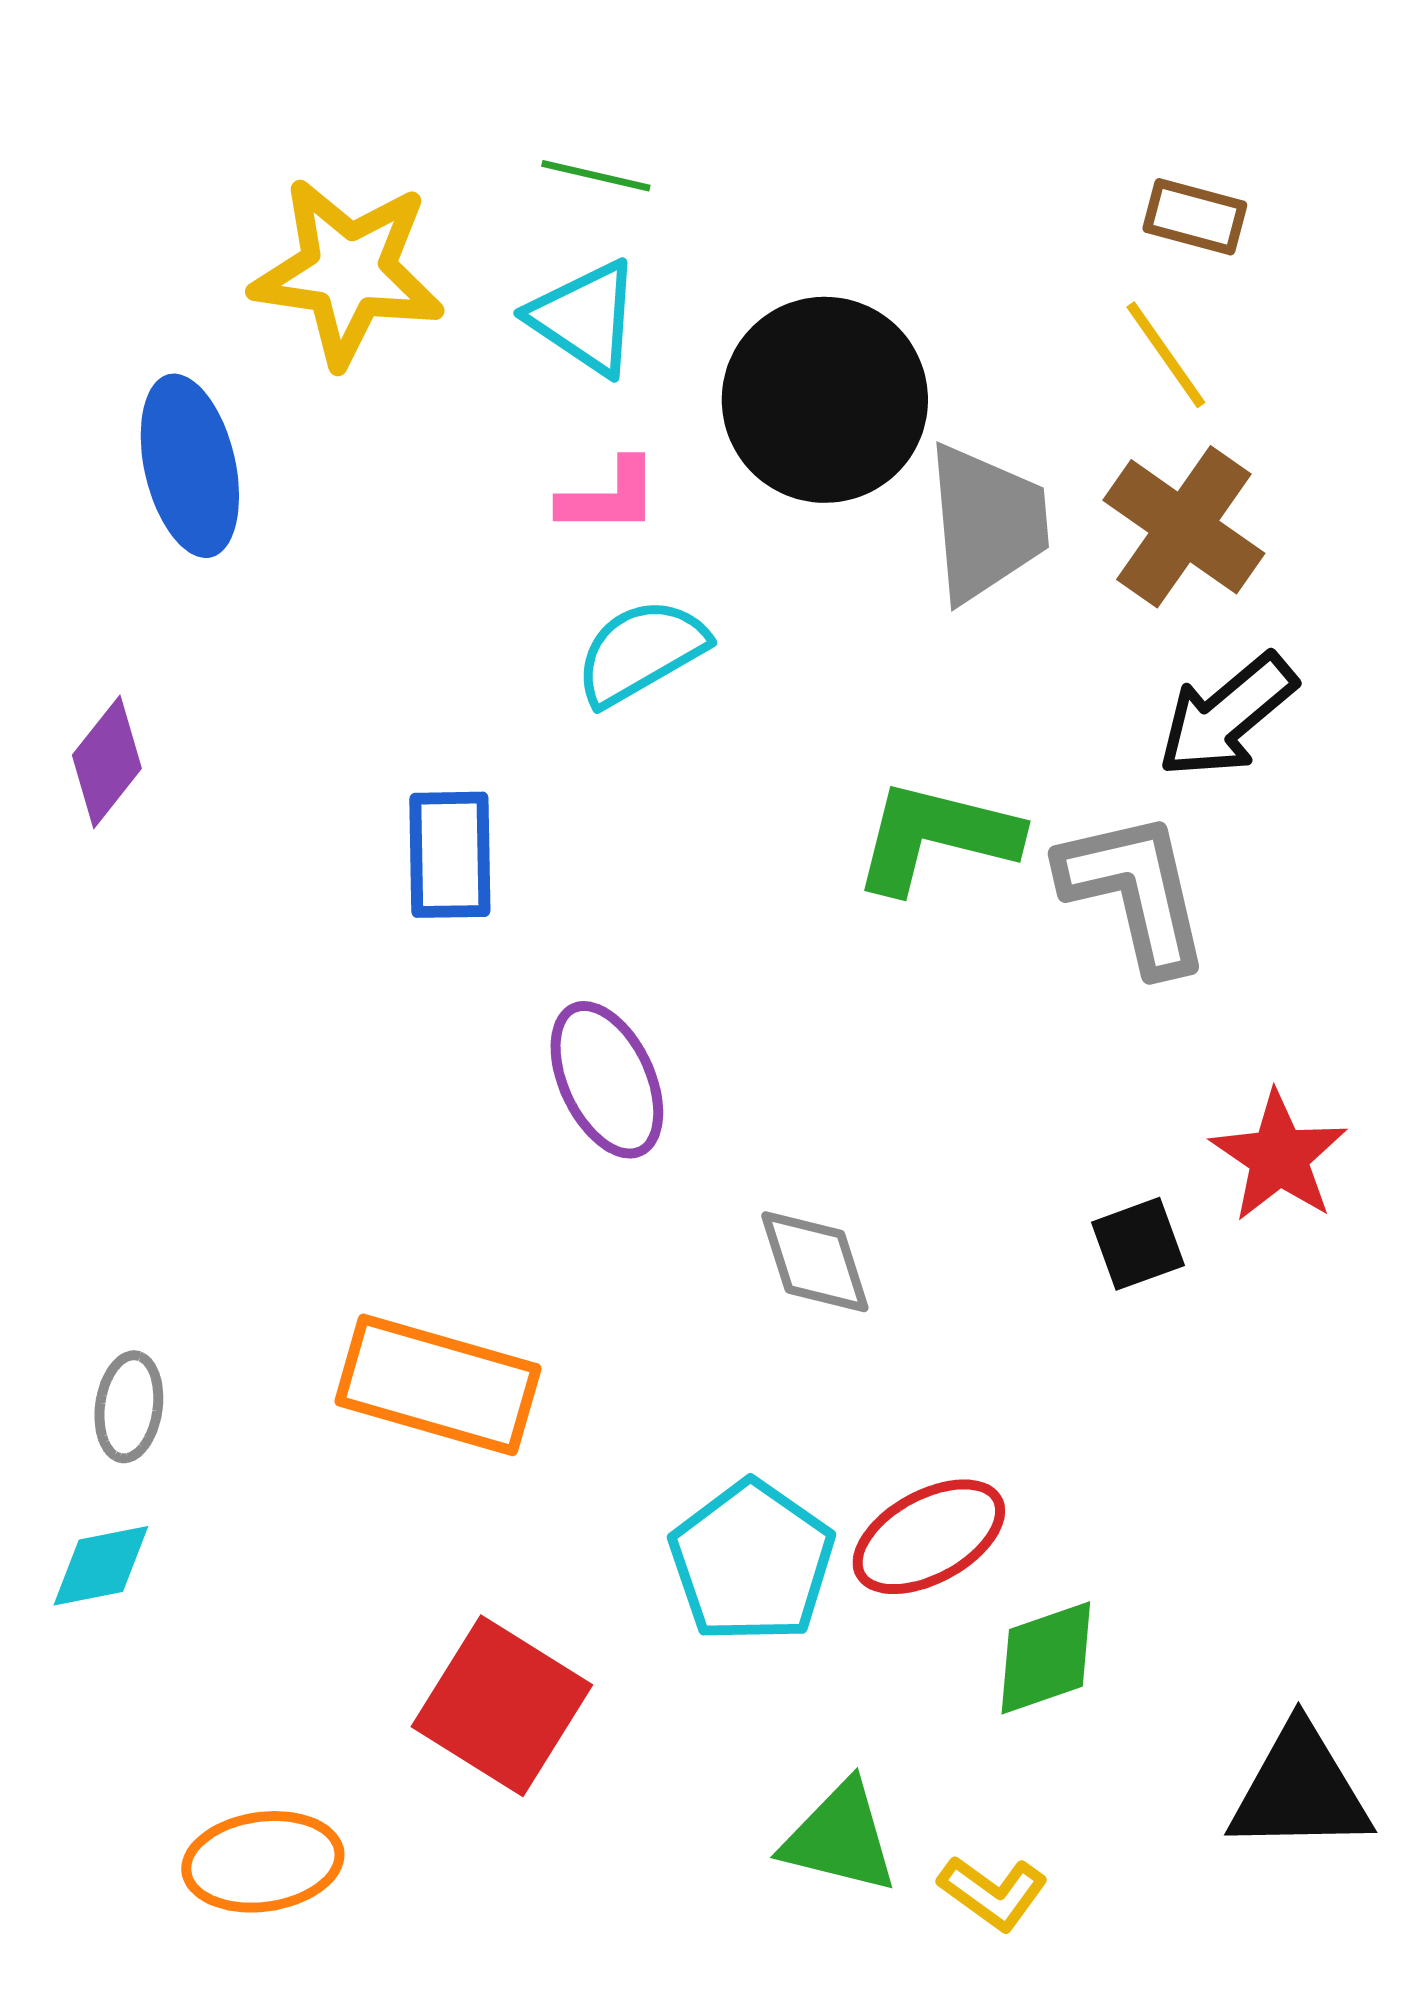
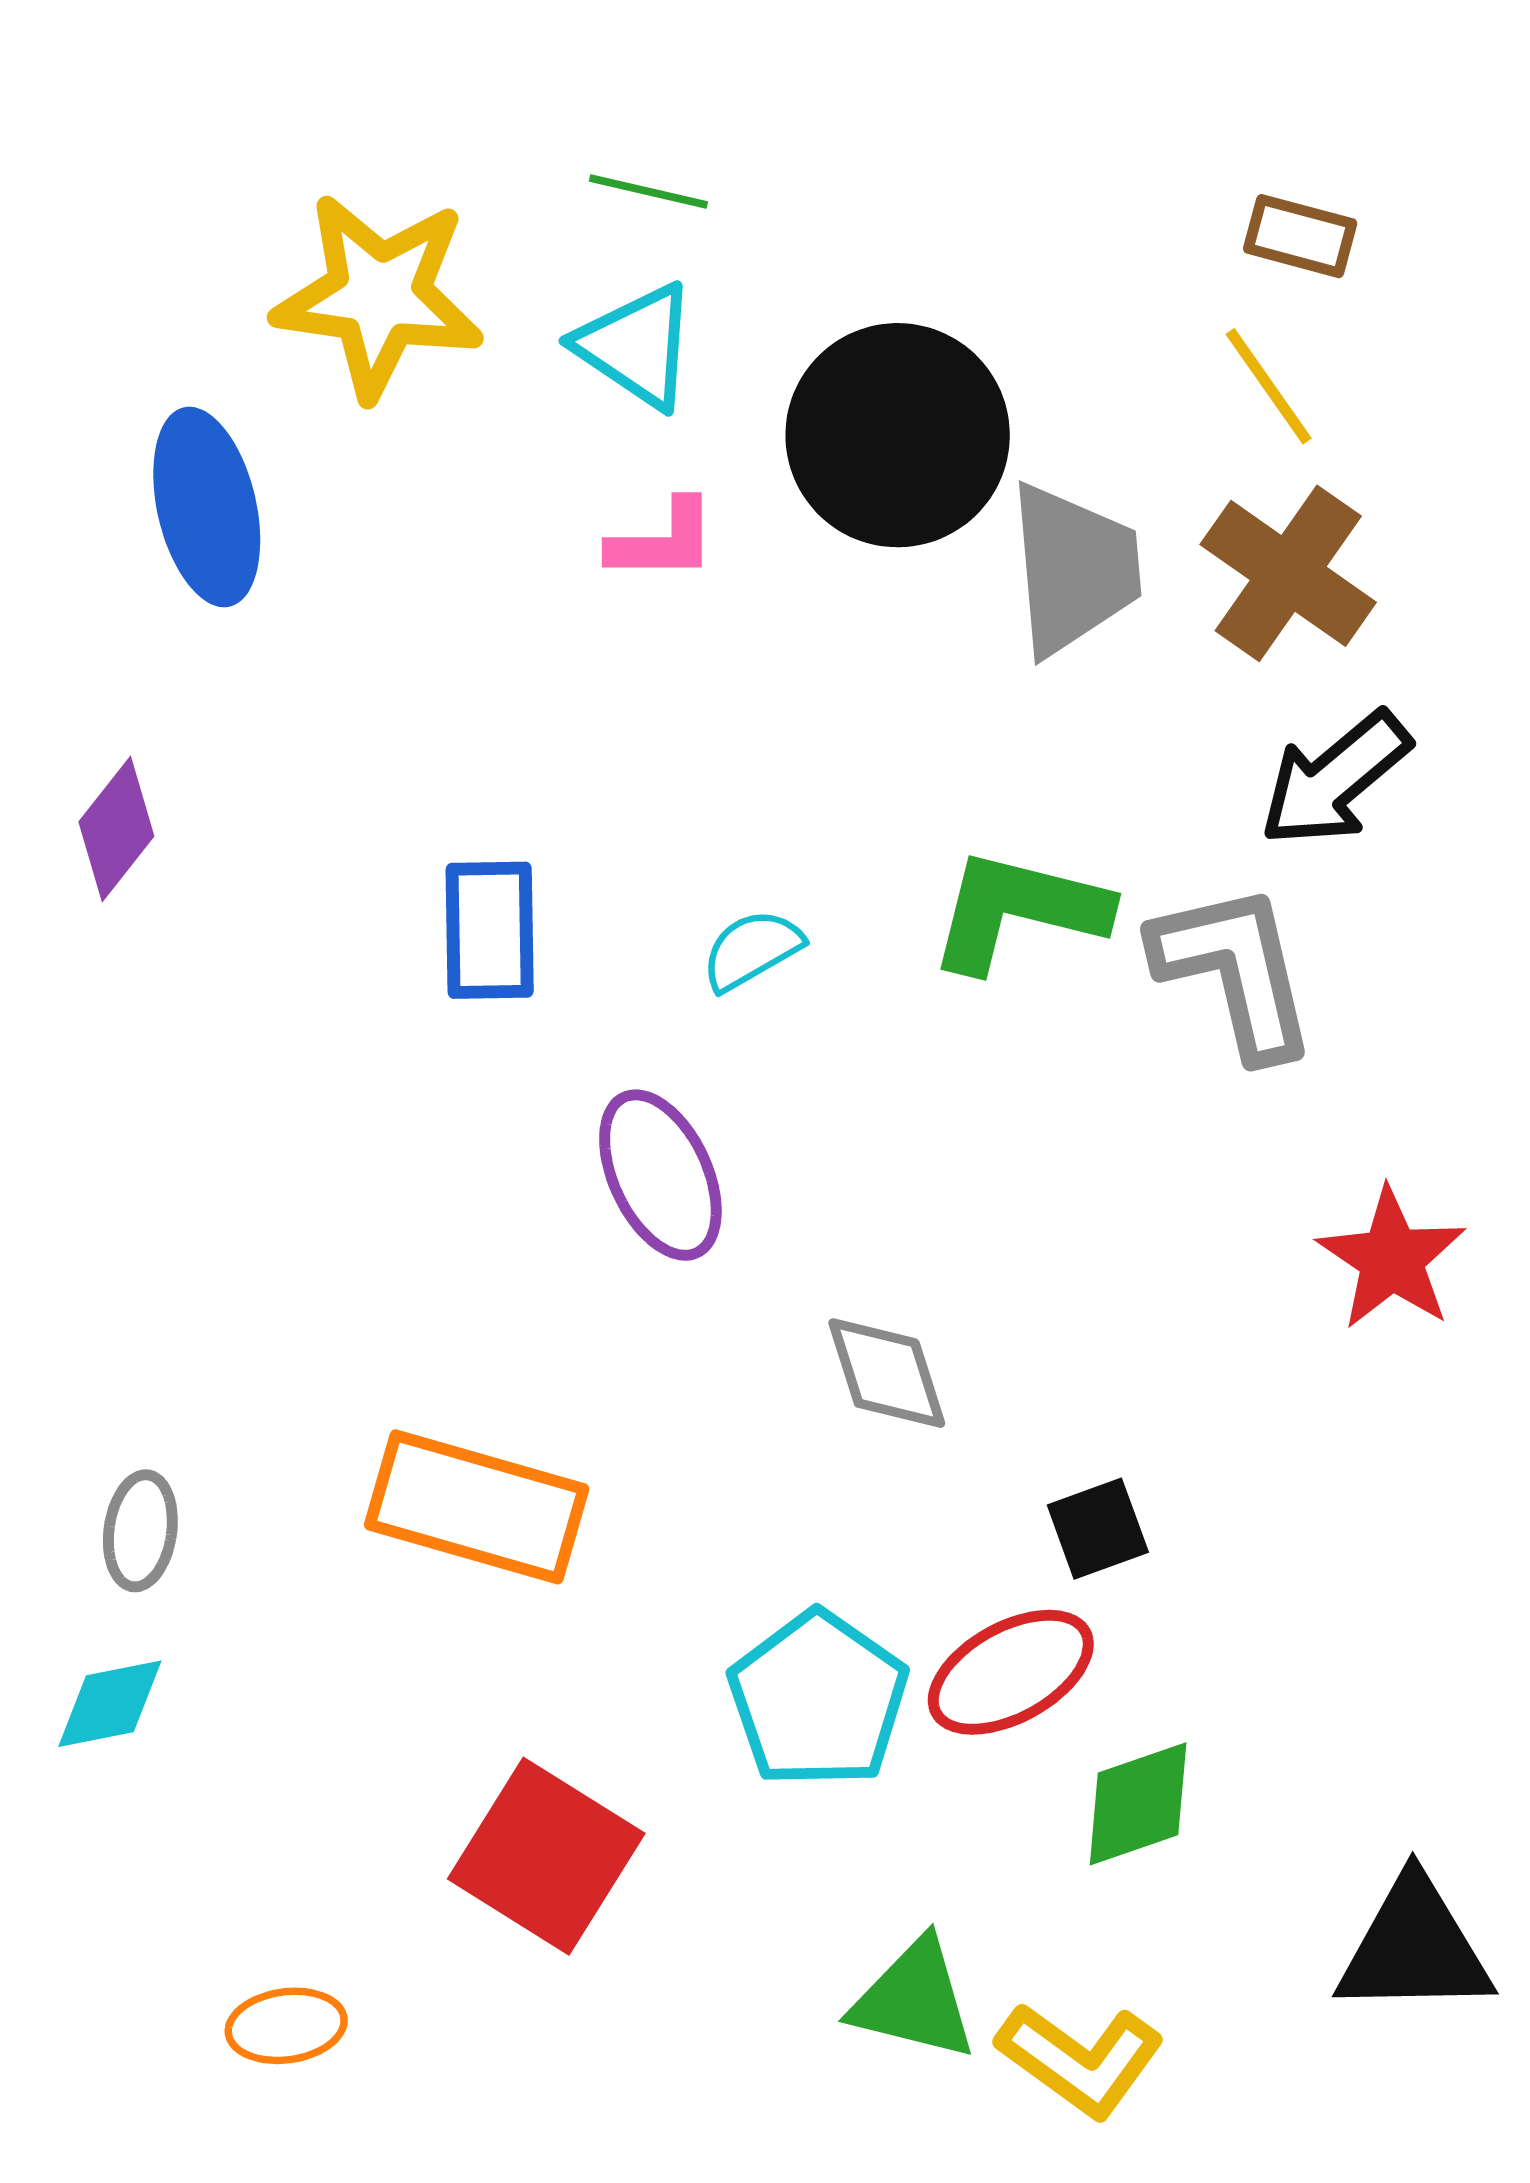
cyan semicircle: (641, 652) -> (752, 950), moved, size x0.7
black square: (1138, 1244) -> (1098, 1529), moved
orange ellipse: (263, 1862) -> (286, 2026), size x0.7
yellow L-shape: (993, 1893) -> (1080, 2060), size x1.4

